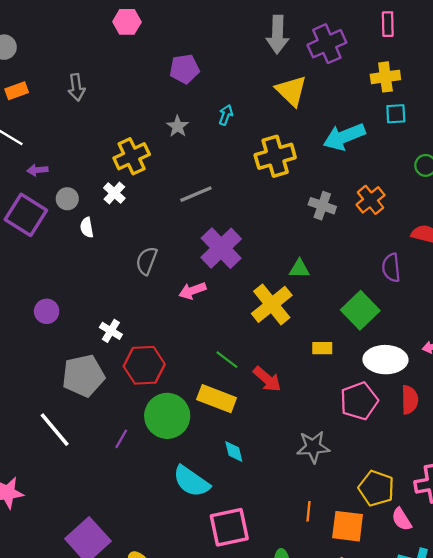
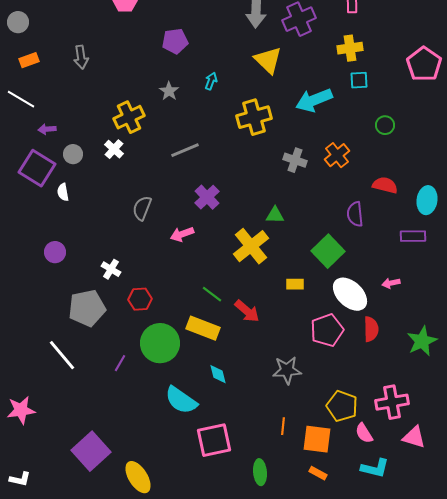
white semicircle: (87, 227) -> (63, 192), moved
purple cross: (221, 248) -> (207, 197), size x0.7
white ellipse: (385, 360) -> (350, 294), turned 42
red hexagon: (144, 365) -> (140, 299), size x0.7

